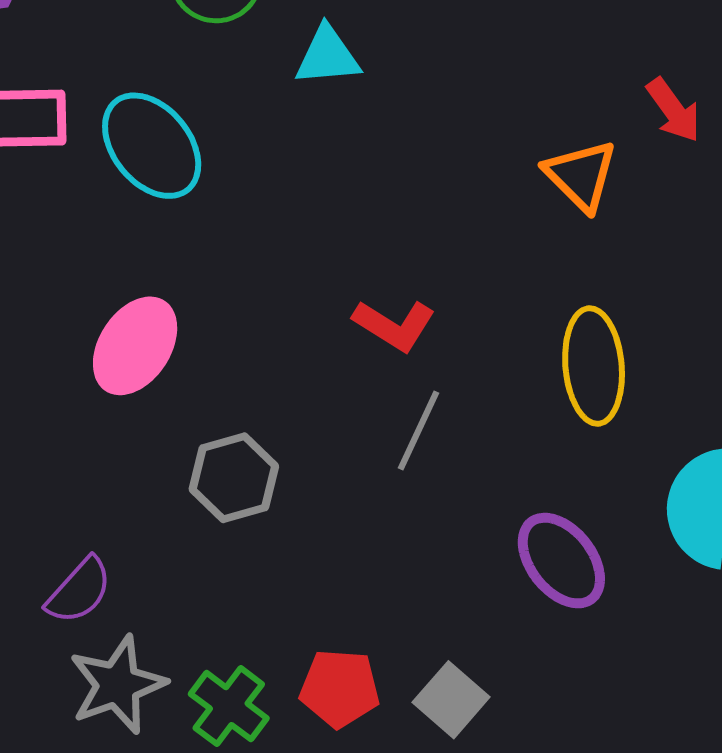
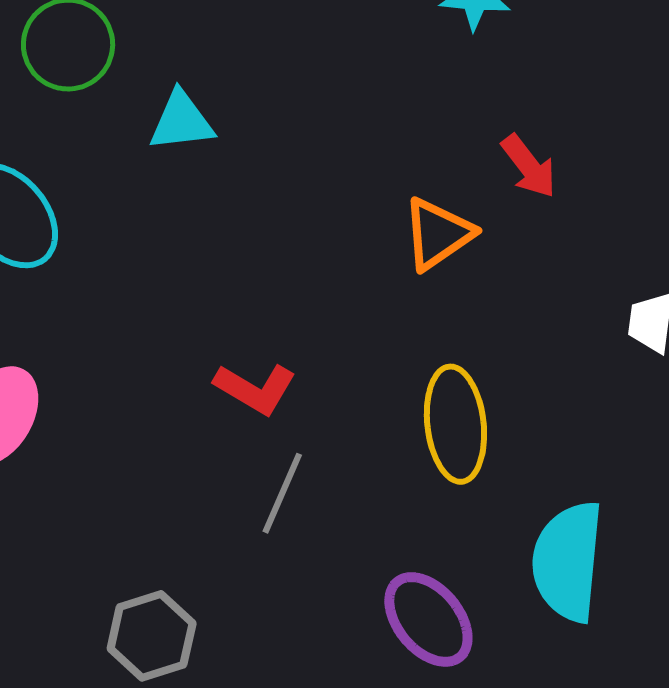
orange triangle: (581, 175) -> (438, 234), turned 42
gray hexagon: (234, 478) -> (152, 636), moved

